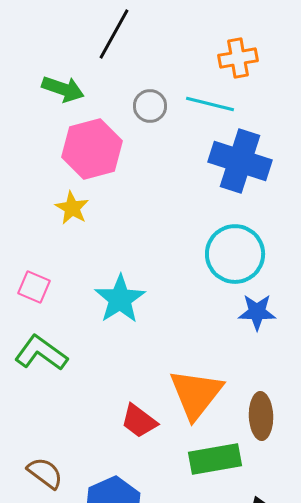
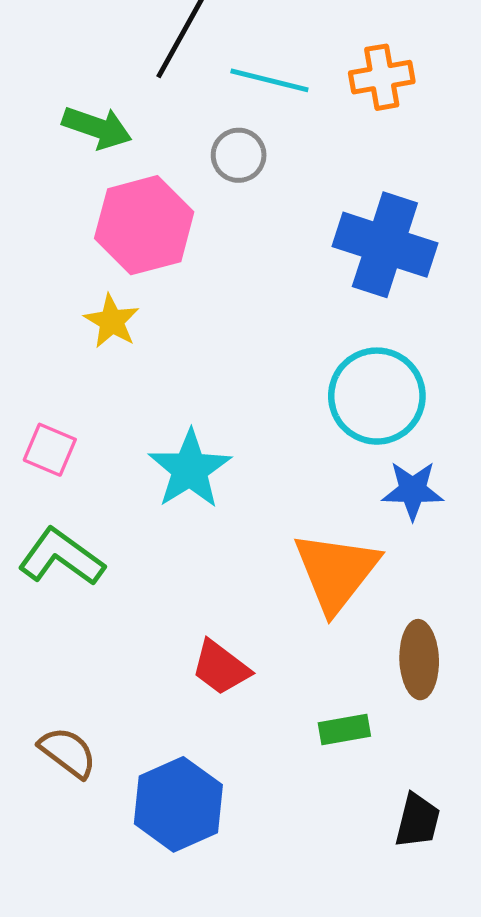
cyan line: (210, 104) -> (269, 80), moved
orange triangle: (196, 394) -> (336, 572), moved
green rectangle: (215, 459) -> (344, 730), size x0.6

